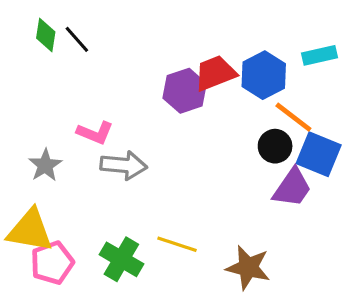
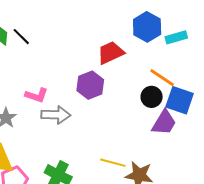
blue hexagon: (264, 75) -> (147, 27), moved
purple hexagon: (185, 91) -> (90, 85), moved
yellow line: (177, 244) -> (113, 163), moved

